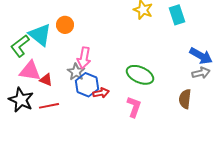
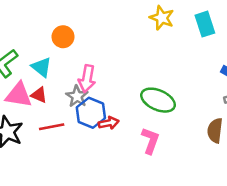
cyan triangle: (40, 35) -> (41, 67), moved, size x0.7
red triangle: (46, 80) -> (39, 95), moved
red line: (49, 106) -> (52, 127), moved

